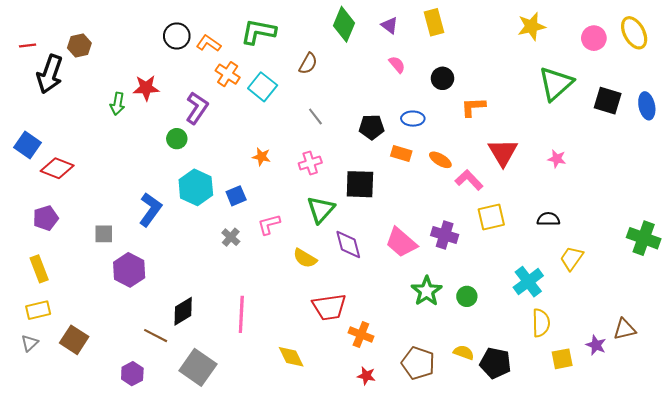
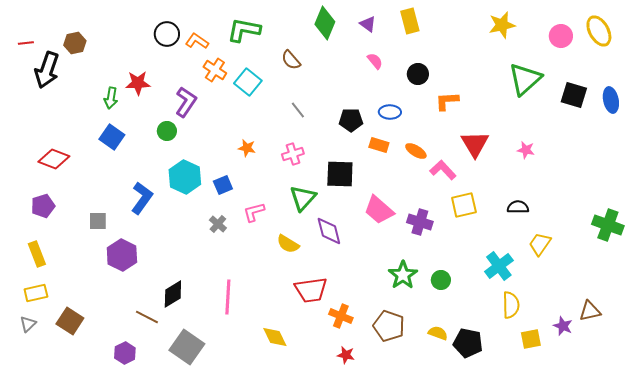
brown semicircle: (308, 63) -> (291, 60), turned 110
blue square: (28, 145) -> (112, 137), moved
pink trapezoid: (401, 242) -> (379, 210), moved
brown pentagon: (418, 363) -> (389, 326), moved

